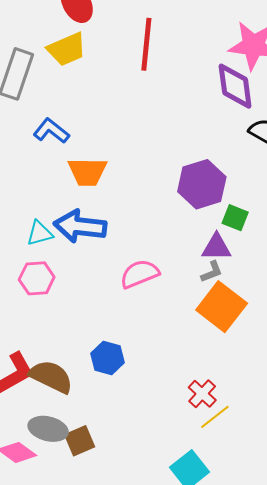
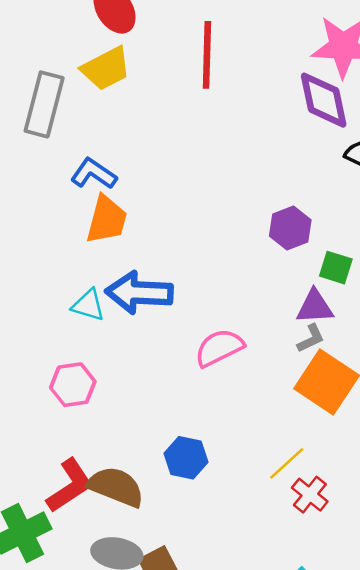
orange trapezoid: (87, 172) -> (107, 220), moved, turned -72
purple hexagon: (202, 184) -> (290, 228), size x0.7
cyan triangle: (40, 233) -> (88, 305), turned 36
pink hexagon: (37, 278) -> (73, 385), moved
yellow line: (215, 417) -> (287, 463), moved

